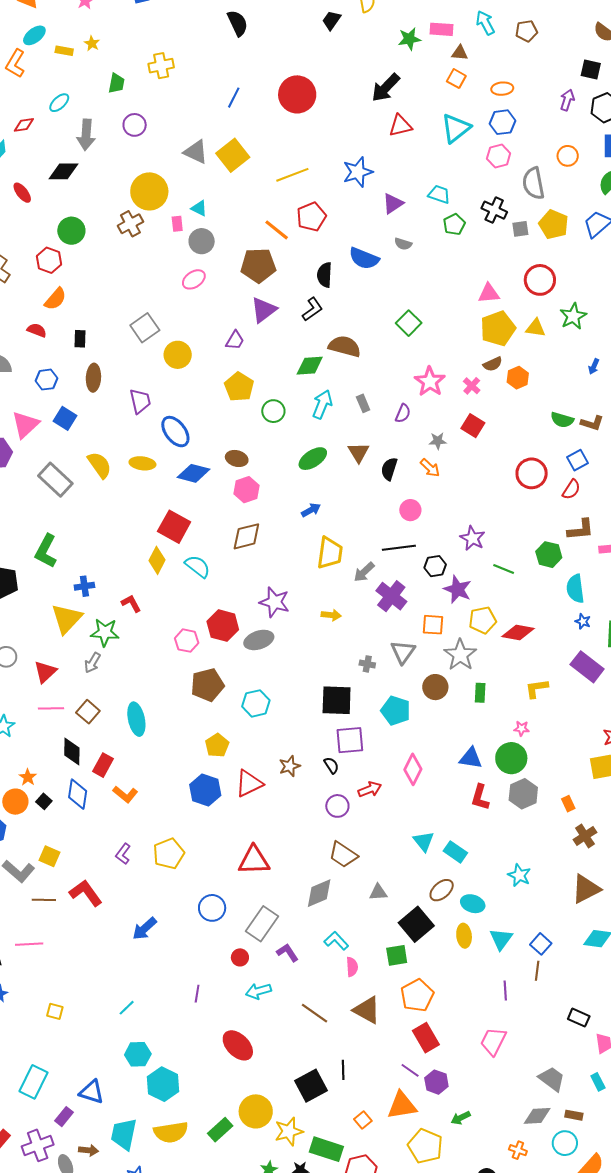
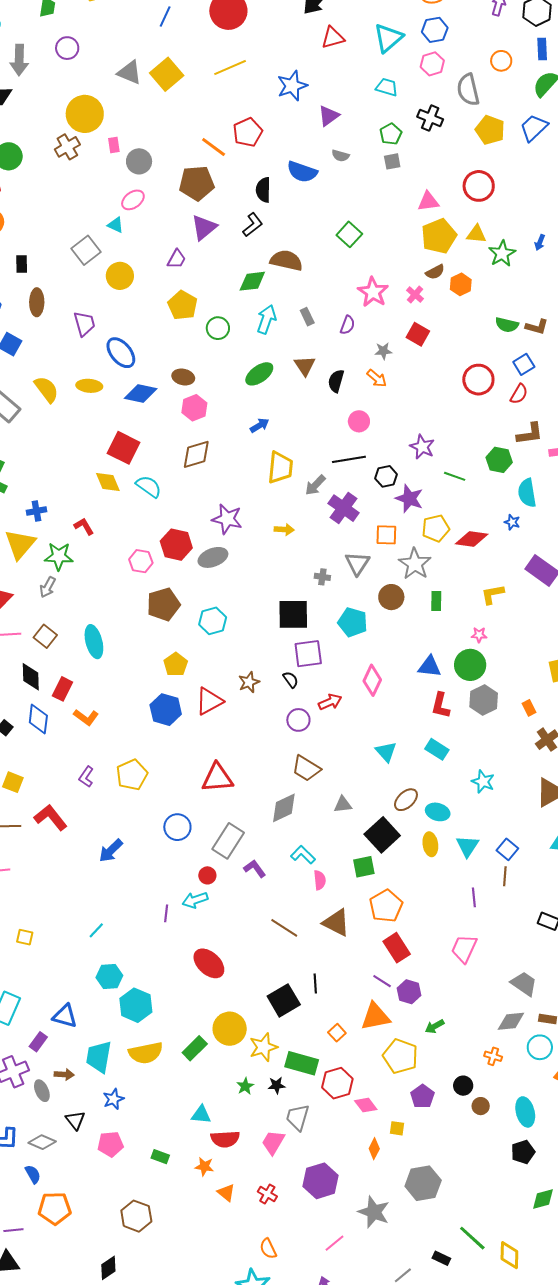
yellow line: (292, 175) -> (230, 67), moved
cyan trapezoid: (439, 194) -> (387, 87), moved
cyan triangle: (199, 208) -> (116, 225), moved
gray square: (520, 229) -> (392, 161), moved
green star: (573, 316) -> (502, 254), moved
blue arrow: (594, 367) -> (540, 242), moved
yellow diamond: (157, 560) -> (108, 482), turned -48
blue star: (583, 621) -> (512, 522), moved
cyan rectangle: (455, 852) -> (437, 749), moved
cyan arrow: (258, 991) -> (195, 900), moved

